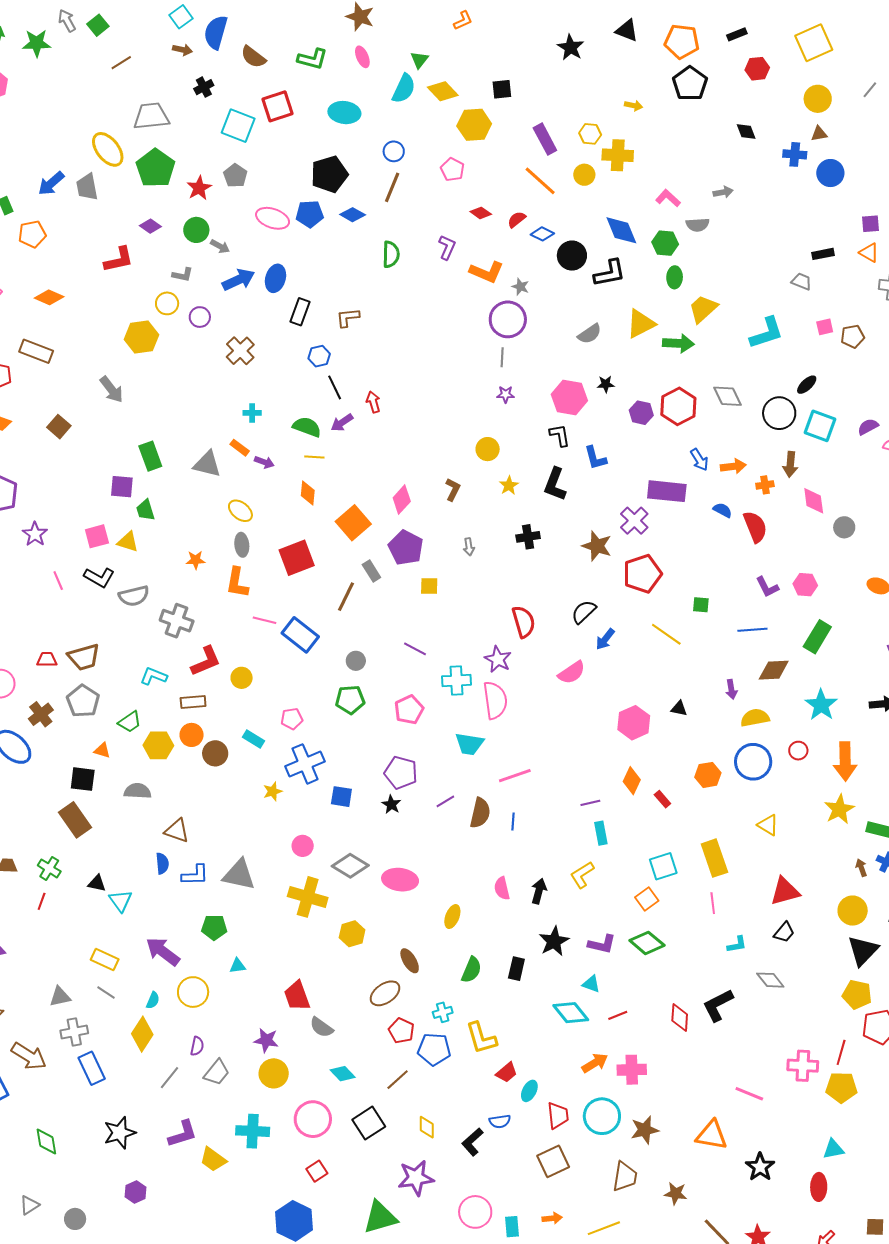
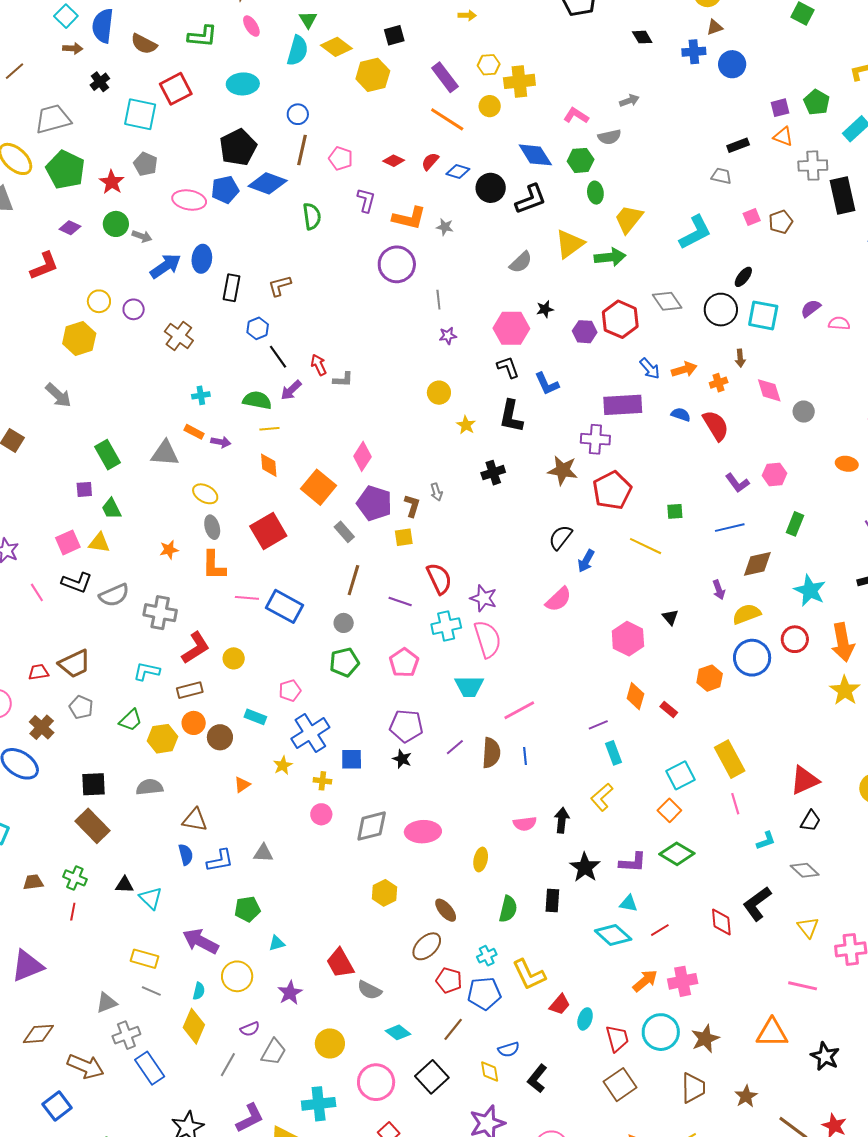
yellow arrow: (634, 106) -> (467, 15), moved
pink pentagon: (452, 169) -> (341, 158), moved
blue diamond: (353, 215) -> (268, 183), size x1.5
gray L-shape: (183, 275) -> (343, 379), moved
purple circle: (508, 319) -> (397, 264), moved
brown arrow: (790, 464) -> (740, 358), size x0.7
purple square: (122, 487) -> (84, 489), size x0.7
brown L-shape: (453, 489) -> (412, 506), moved
purple cross: (634, 521) -> (595, 439), turned -32
brown line: (346, 597) -> (353, 580), moved
red semicircle: (524, 622) -> (439, 579), moved
green rectangle: (817, 637) -> (795, 524), size x0.7
gray pentagon: (83, 701) -> (81, 707), size x0.7
black triangle: (679, 708) -> (670, 617), turned 48
orange triangle: (102, 750) -> (242, 785), moved, turned -42
red circle: (798, 751) -> (795, 639), size x1.4
yellow triangle: (768, 825) -> (808, 927), moved, turned 30
gray diamond: (350, 866) -> (372, 826), turned -36
gray triangle: (239, 875) -> (263, 853), size x0.6
pink semicircle: (502, 888) -> (525, 824), turned -75
yellow cross: (308, 897) -> (322, 781), moved, size x0.5
purple star: (266, 1040) -> (290, 993), moved, turned -30
purple semicircle: (197, 1046) -> (250, 1029), turned 66
blue semicircle: (500, 1121) -> (509, 1049), moved
brown star: (676, 1193) -> (746, 1096), turned -30

